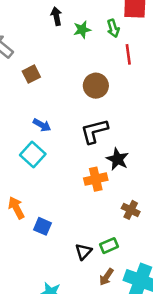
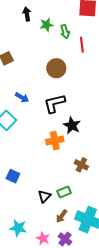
green arrow: (113, 28) -> (65, 32), moved
blue arrow: (42, 125) -> (22, 97), moved

